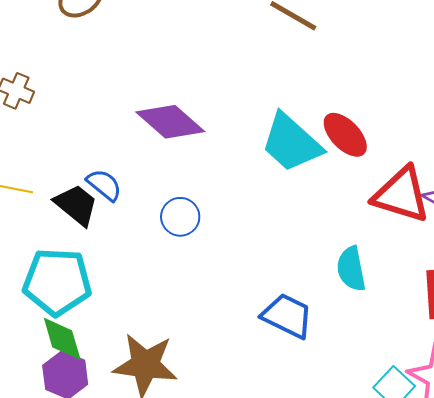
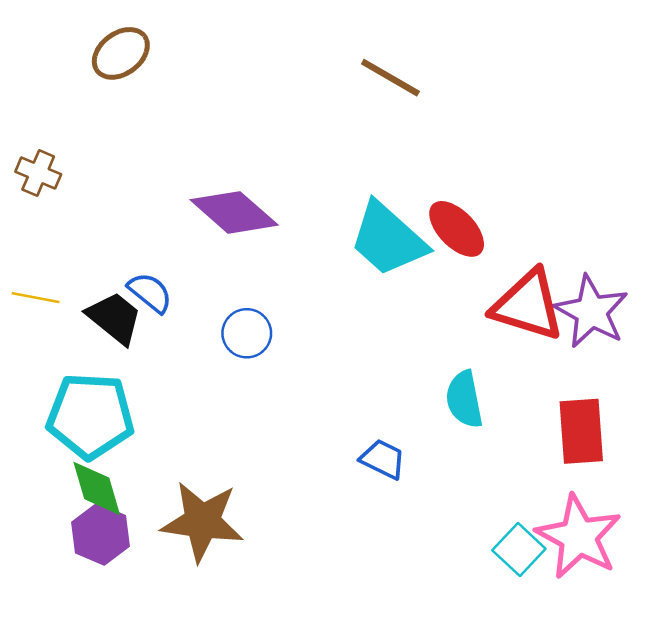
blue trapezoid: (287, 316) -> (383, 459), size x0.7

